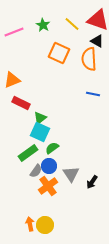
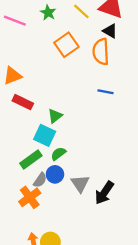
pink line: (14, 32) -> (15, 21), turned 42
orange square: (59, 53) -> (66, 45), turned 30
green triangle: (40, 118) -> (55, 116), moved
black arrow: (92, 182) -> (104, 193), size x1.5
orange cross: (48, 186) -> (30, 197), moved

